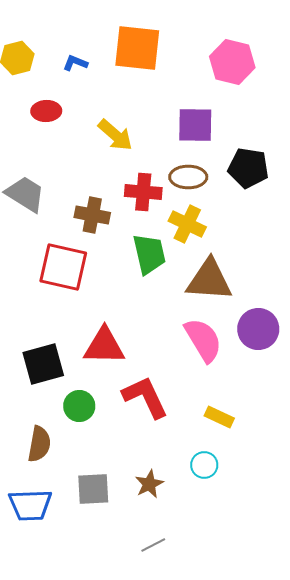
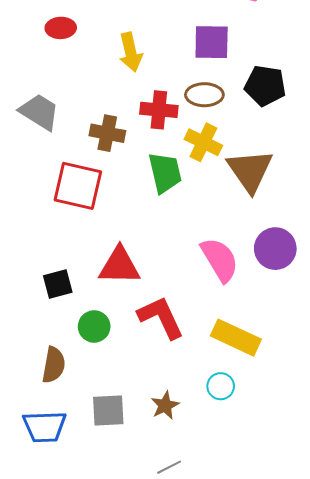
yellow arrow: (115, 135) -> (131, 52), turned 36
brown triangle: (209, 280) -> (250, 171), moved, turned 51
black square: (43, 364) -> (58, 284), size x0.7
yellow rectangle: (219, 417) -> (236, 338), size x1.6

